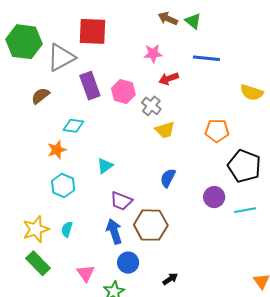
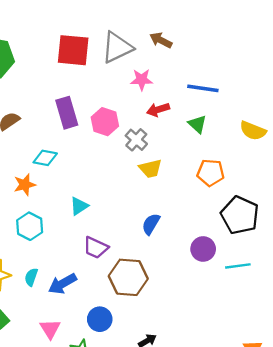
green triangle: (193, 21) -> (197, 124), moved
gray triangle: (61, 57) -> (117, 48), moved
blue arrow: (114, 231) -> (62, 284), moved, turned -105

